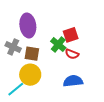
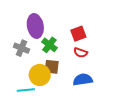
green cross: (58, 45) -> (49, 45), moved
brown square: (32, 54) -> (52, 67), moved
cyan line: (16, 89) -> (26, 90), turned 36

